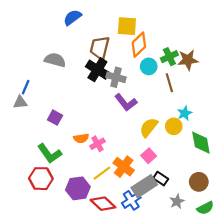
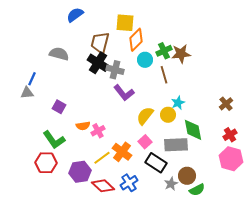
black rectangle: (161, 179) -> (156, 163), size x1.5
brown circle: (199, 182) -> (187, 176), moved
gray rectangle: (144, 186) -> (176, 145), moved, turned 30

